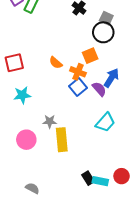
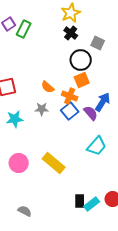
black circle: (103, 32) -> (81, 60), moved
gray star: (50, 121) -> (42, 109), moved
yellow rectangle: (62, 140) -> (54, 163), turned -45
black rectangle: (88, 178) -> (80, 201), turned 32
cyan rectangle: (100, 181) -> (92, 204), turned -49

